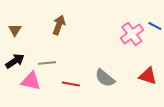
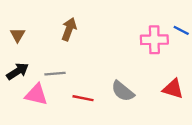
pink cross: (132, 34) -> (154, 40), turned 35

